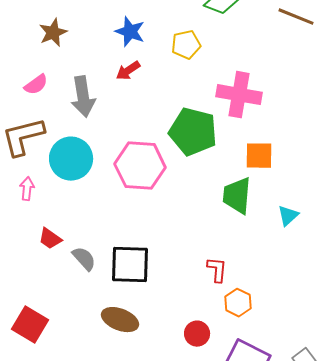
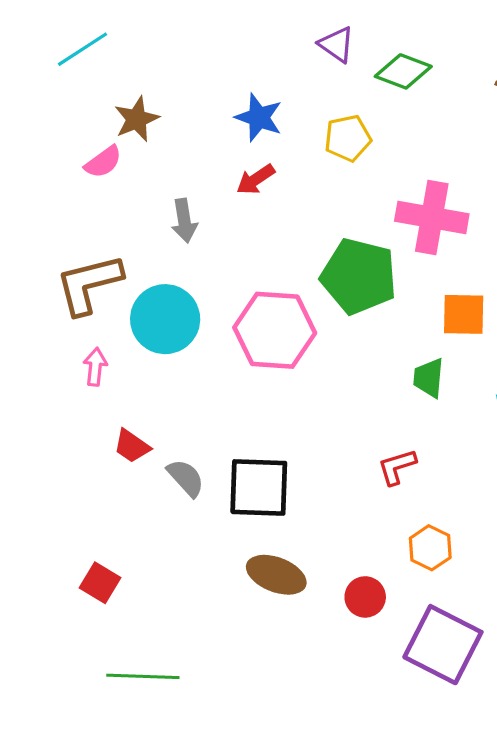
pink semicircle: (36, 85) -> (103, 162), moved
gray arrow: (83, 97) -> (184, 221), size x0.7
green trapezoid: (237, 196) -> (429, 378), size x0.7
red L-shape: (217, 270) -> (397, 467), moved, turned -112
brown ellipse: (120, 320) -> (276, 575), moved
red square: (30, 325) -> (100, 583), size x0.7

